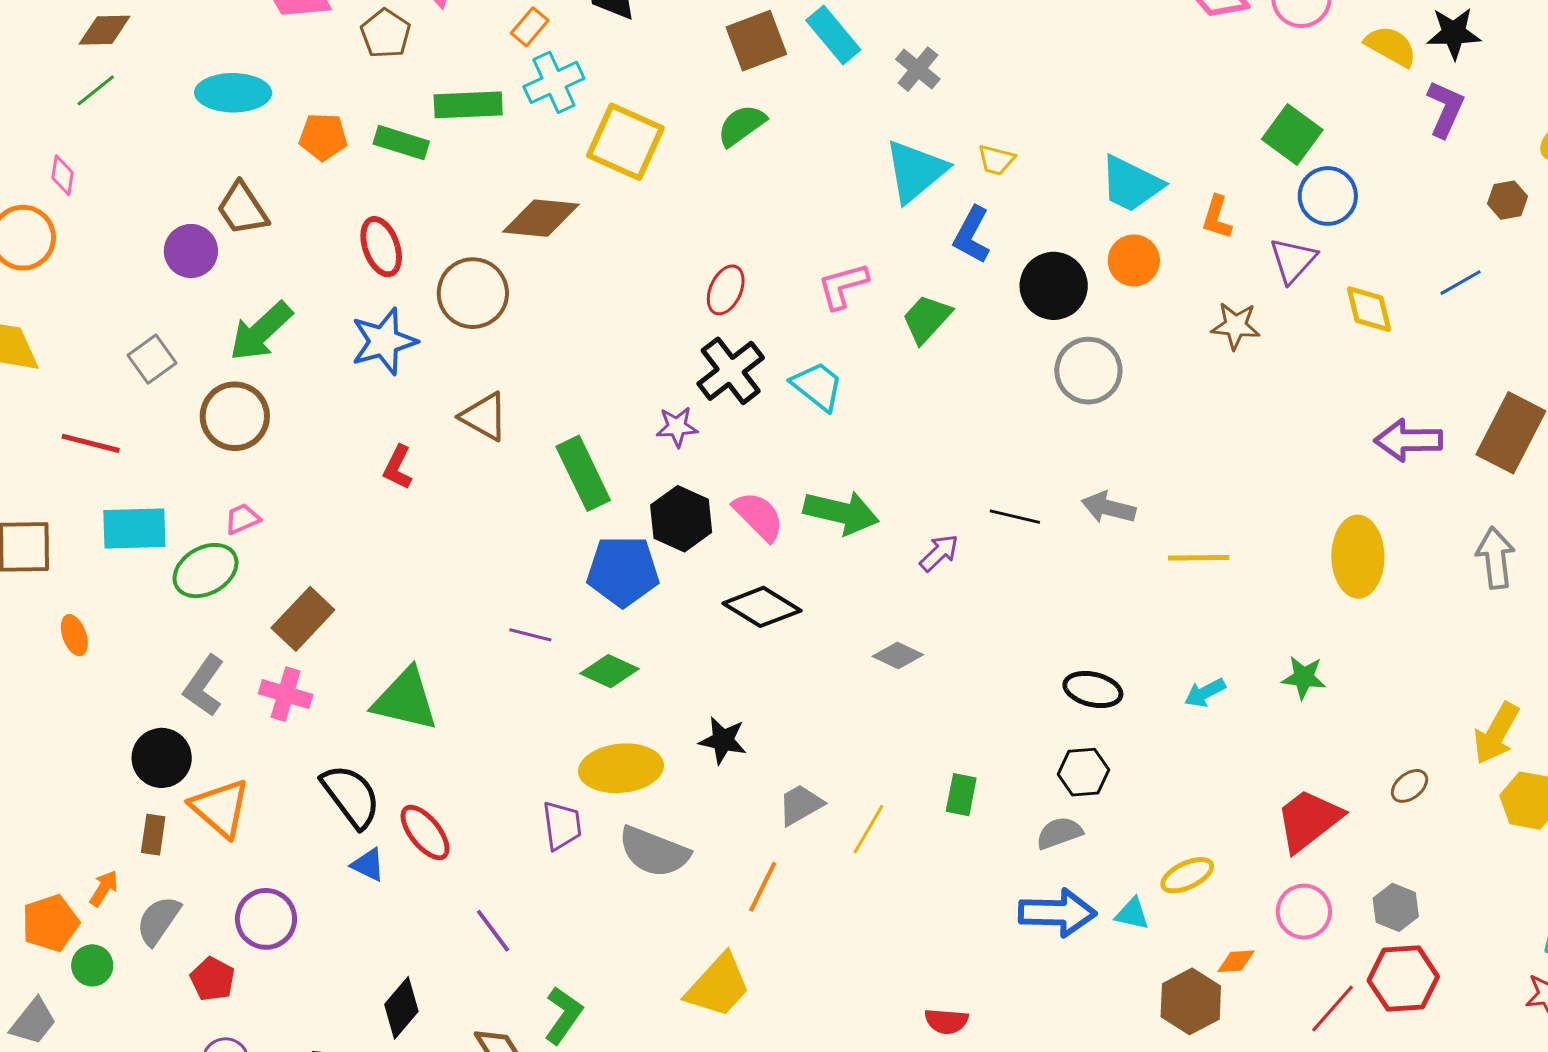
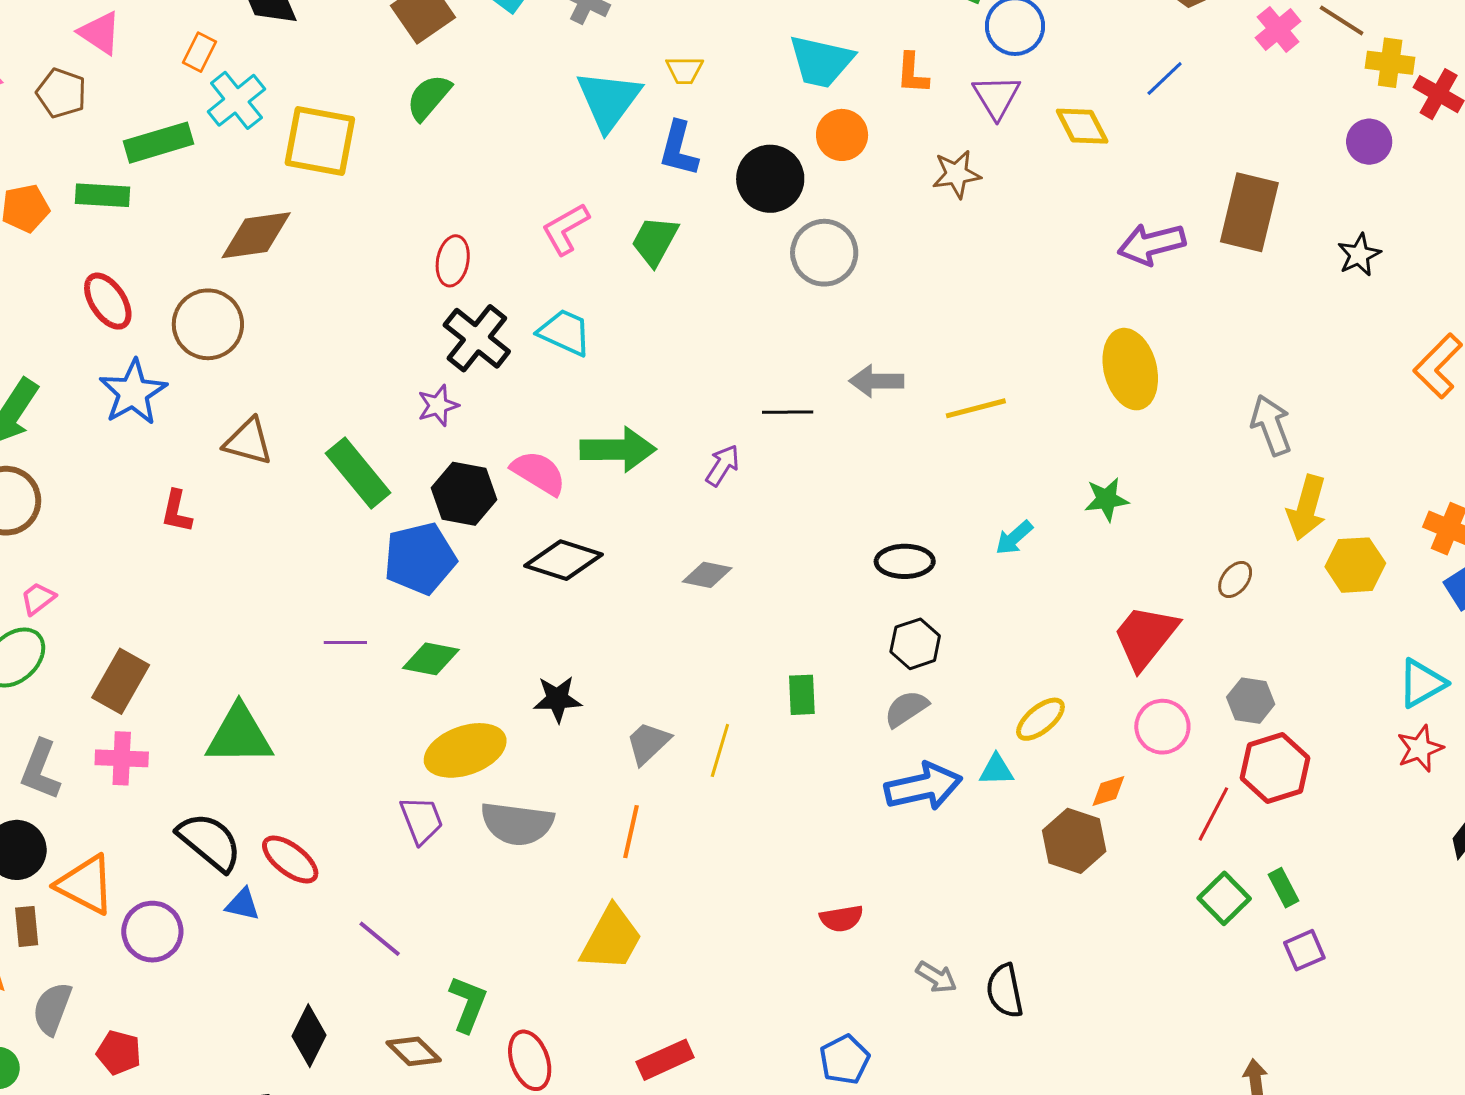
gray arrow: (1496, 558) -> (1271, 425), moved
purple circle: (266, 919) -> (152, 932), moved

